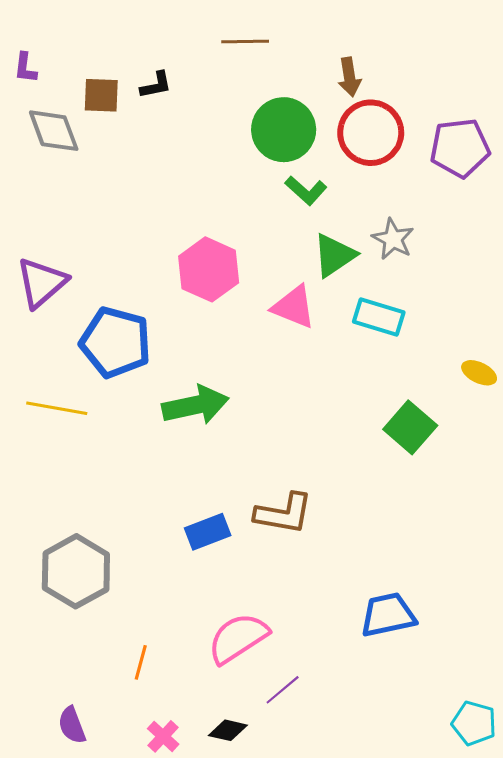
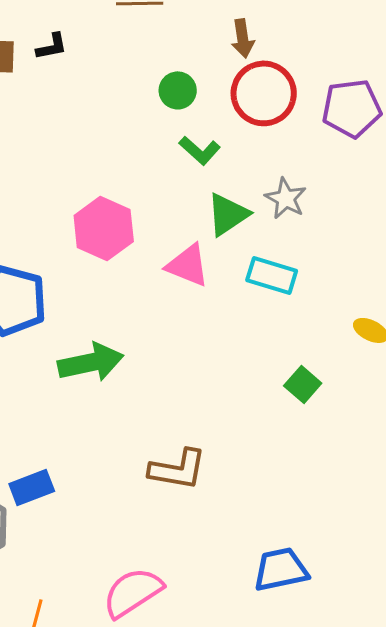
green circle: (284, 130) -> (178, 90), size x0.6
green square: (410, 427) -> (303, 384), size x0.7
blue rectangle: (208, 532) -> (32, 487), moved

